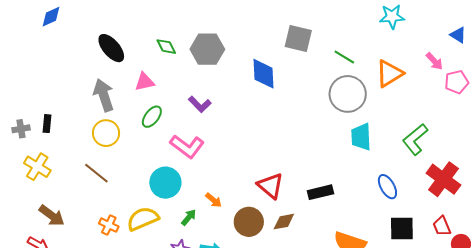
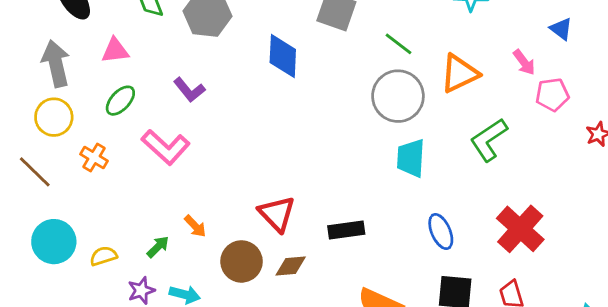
green L-shape: (415, 139) -> (489, 140), moved
cyan circle: (165, 183) -> (54, 242), moved
yellow semicircle: (143, 219) -> (103, 256), moved, size x0.6
orange cross: (109, 225) -> (94, 158), moved

